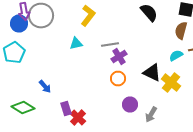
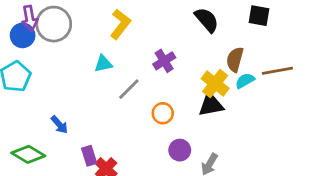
brown semicircle: (181, 30) -> (235, 59), moved
gray line: (110, 44) -> (129, 89), moved, turned -36
purple cross: (119, 56) -> (164, 61), moved
black triangle: (152, 72) -> (211, 105), turned -36
yellow cross: (171, 82) -> (215, 84), moved

